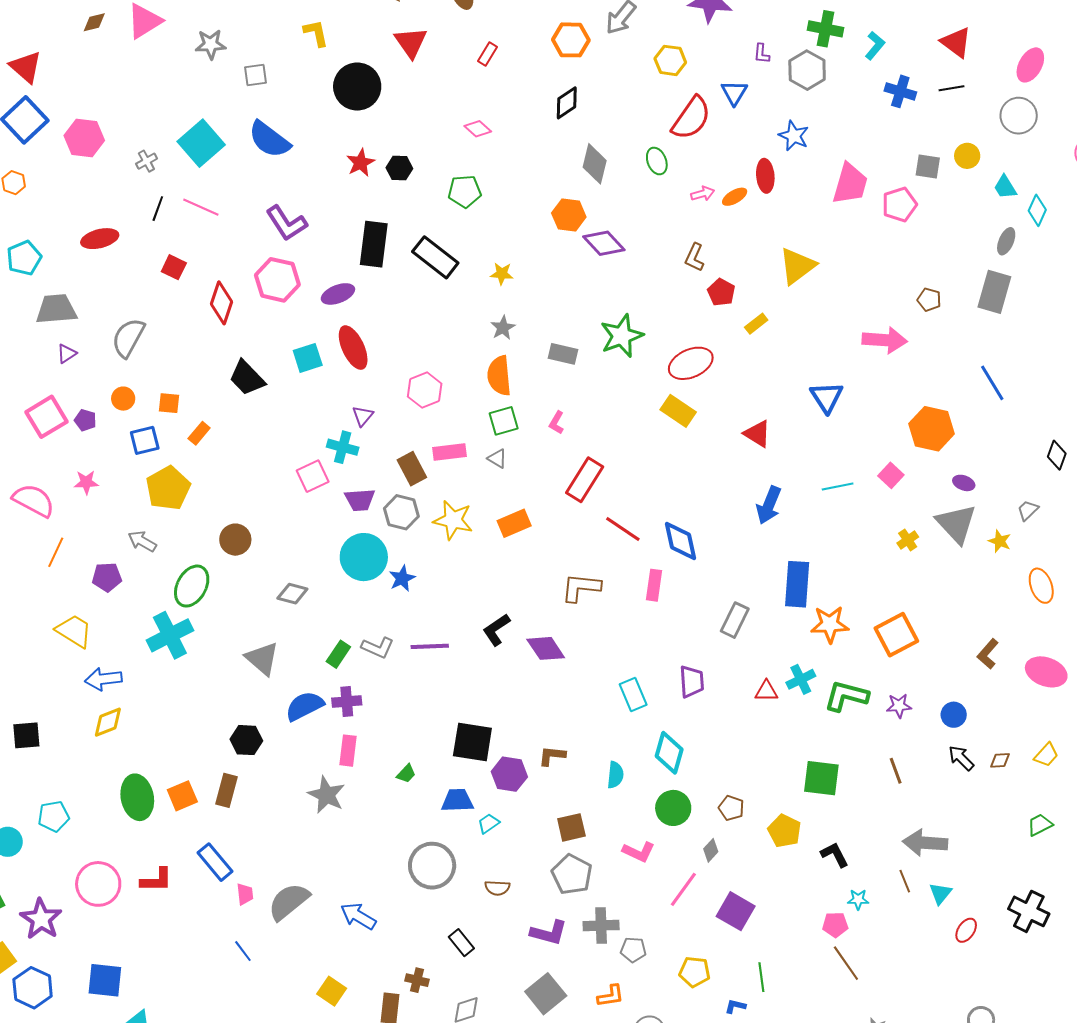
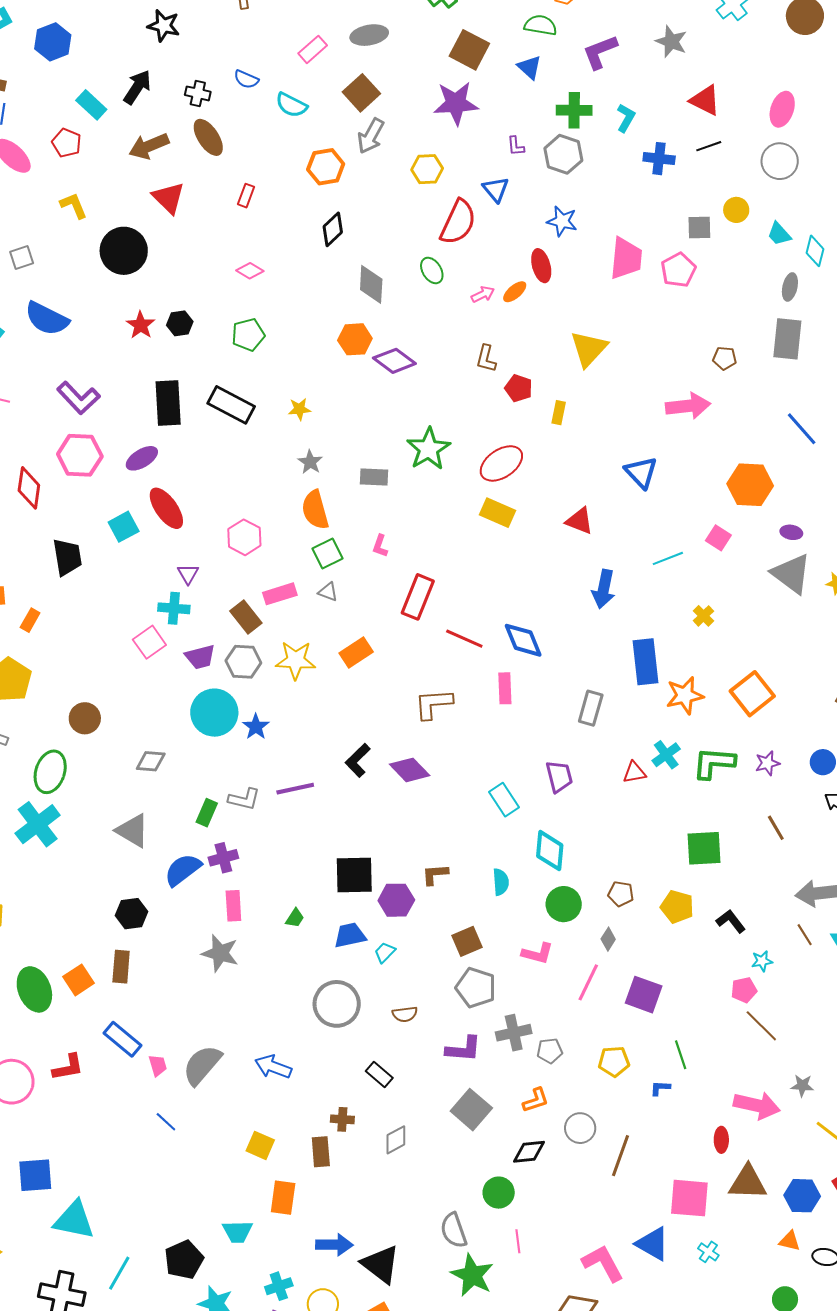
yellow rectangle: (756, 324) -> (559, 413), turned -30
black trapezoid: (247, 378) -> (67, 557), turned -135
yellow cross: (908, 540) -> (703, 616), moved

